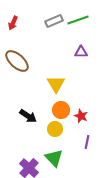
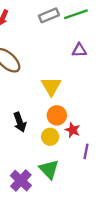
black arrow: (28, 116) -> (20, 122), turned 36
red star: (81, 116) -> (73, 130), moved

